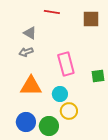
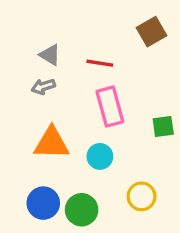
red line: (52, 12) -> (100, 63), moved
brown square: (91, 19) -> (151, 32), turned -30
yellow circle: (69, 111) -> (142, 196), moved

